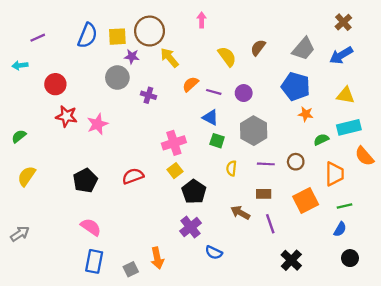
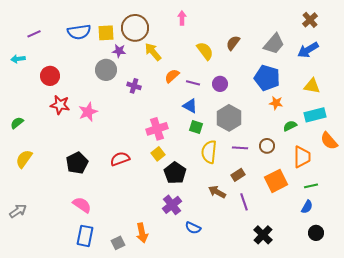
blue semicircle: (87, 35) -> (79, 32), turned 60
yellow semicircle: (231, 168) -> (209, 152), size x1.6
brown rectangle: (264, 194) -> (238, 175), turned -32

